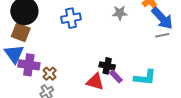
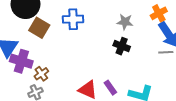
brown square: (21, 32) -> (39, 28), moved
black cross: (107, 66) -> (122, 46), moved

